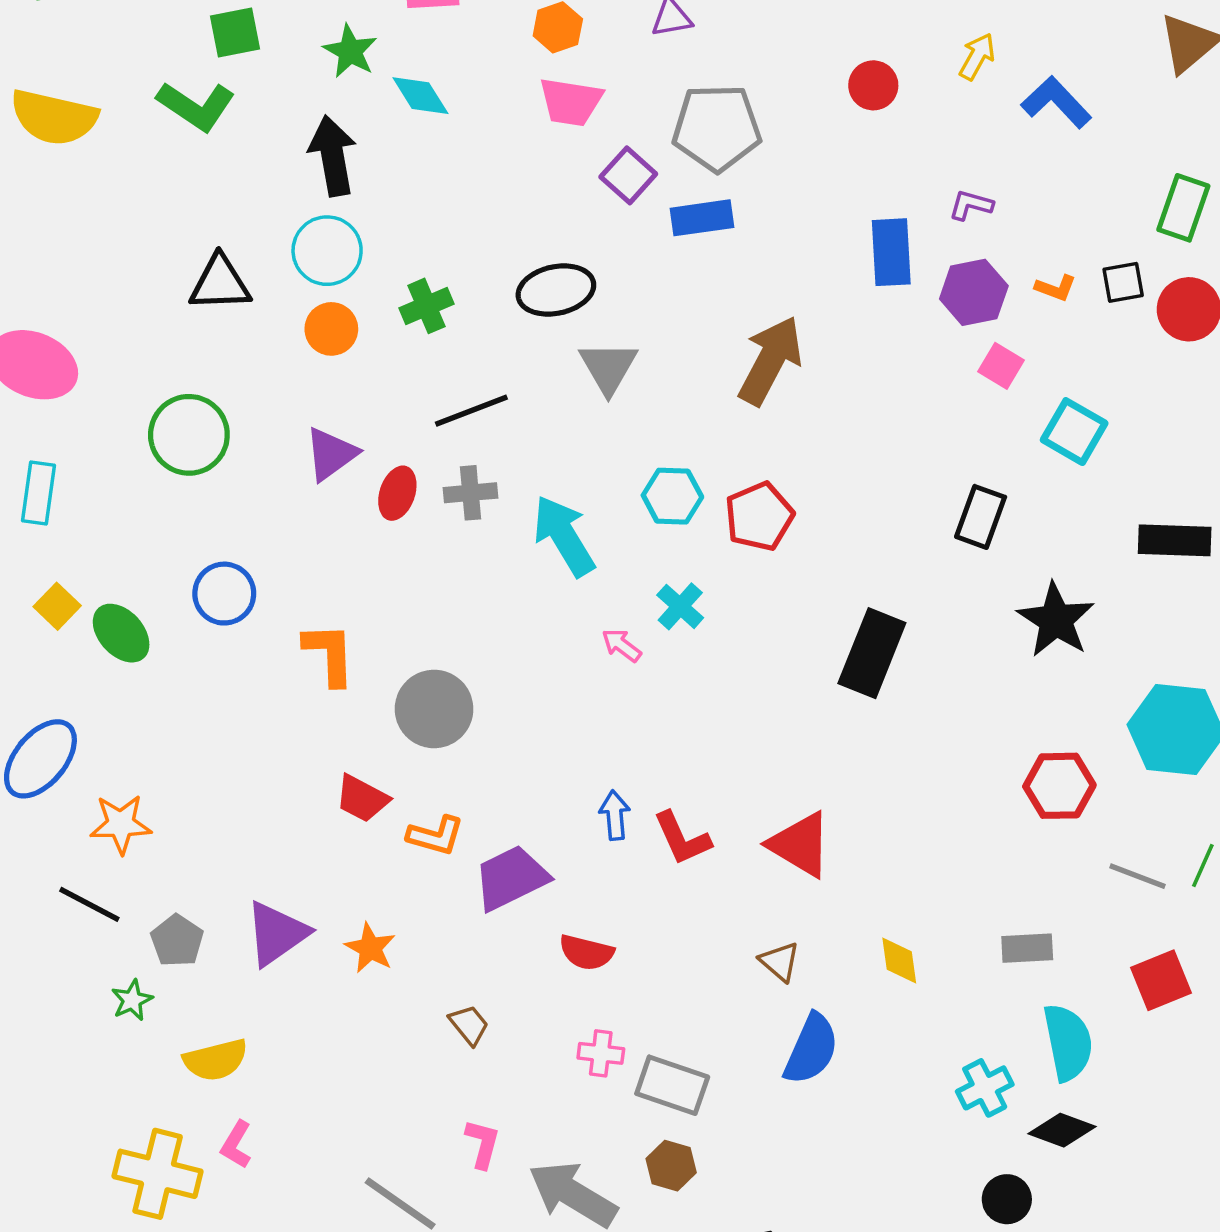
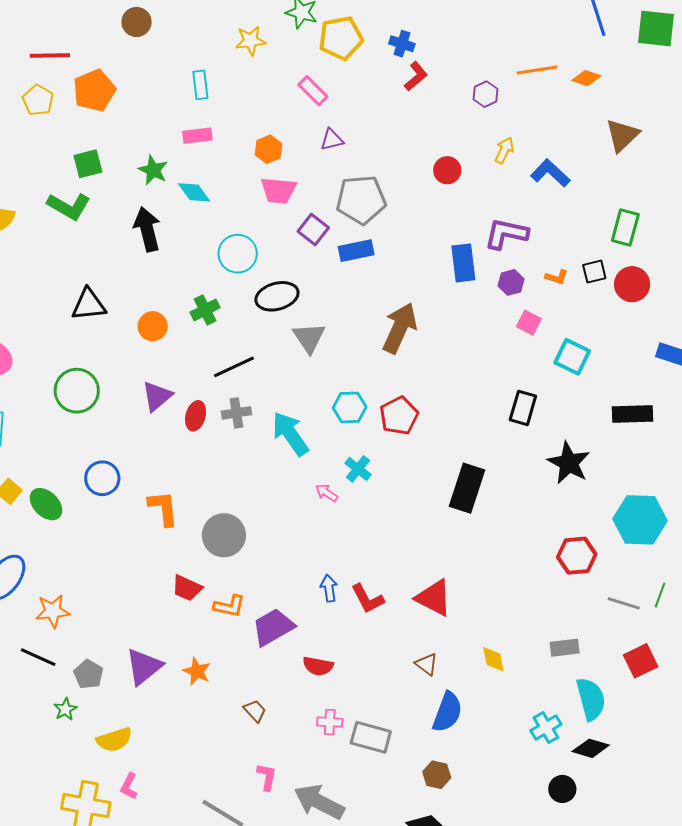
purple L-shape: (971, 205) -> (506, 234), size x1.8
cyan circle: (327, 251) -> (238, 254), moved
purple hexagon: (974, 292) -> (511, 282), size x0.7
brown hexagon: (671, 1166) -> (437, 775), moved

